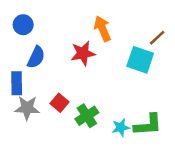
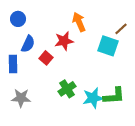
red square: (60, 103) -> (46, 58), moved
gray star: (27, 108) -> (21, 98), moved
cyan star: (121, 127) -> (93, 98), size x1.5

